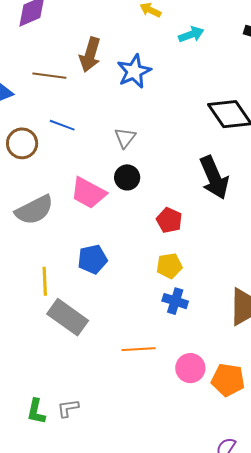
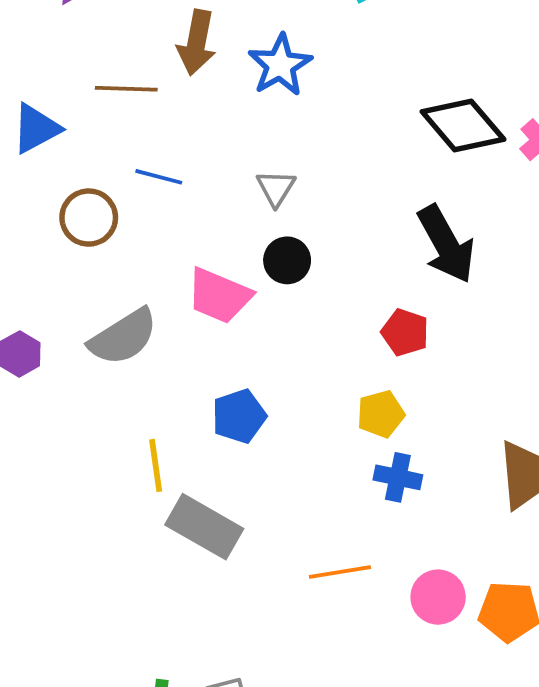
red pentagon: (169, 220) -> (405, 332), moved

